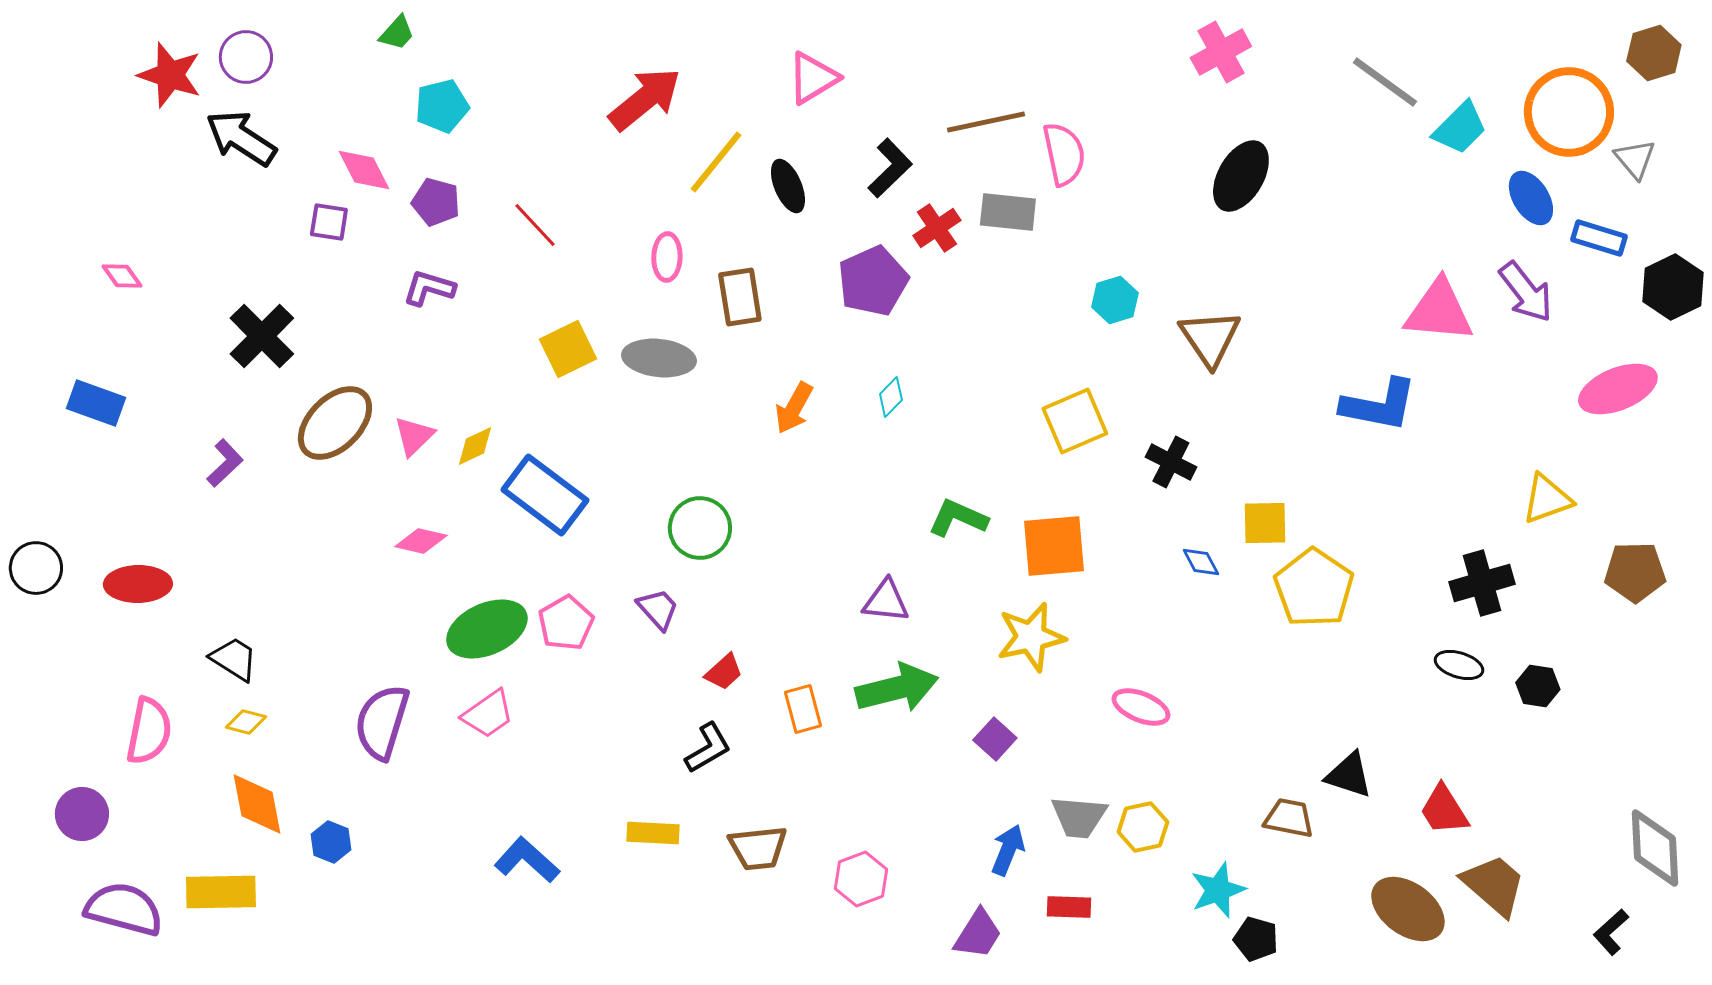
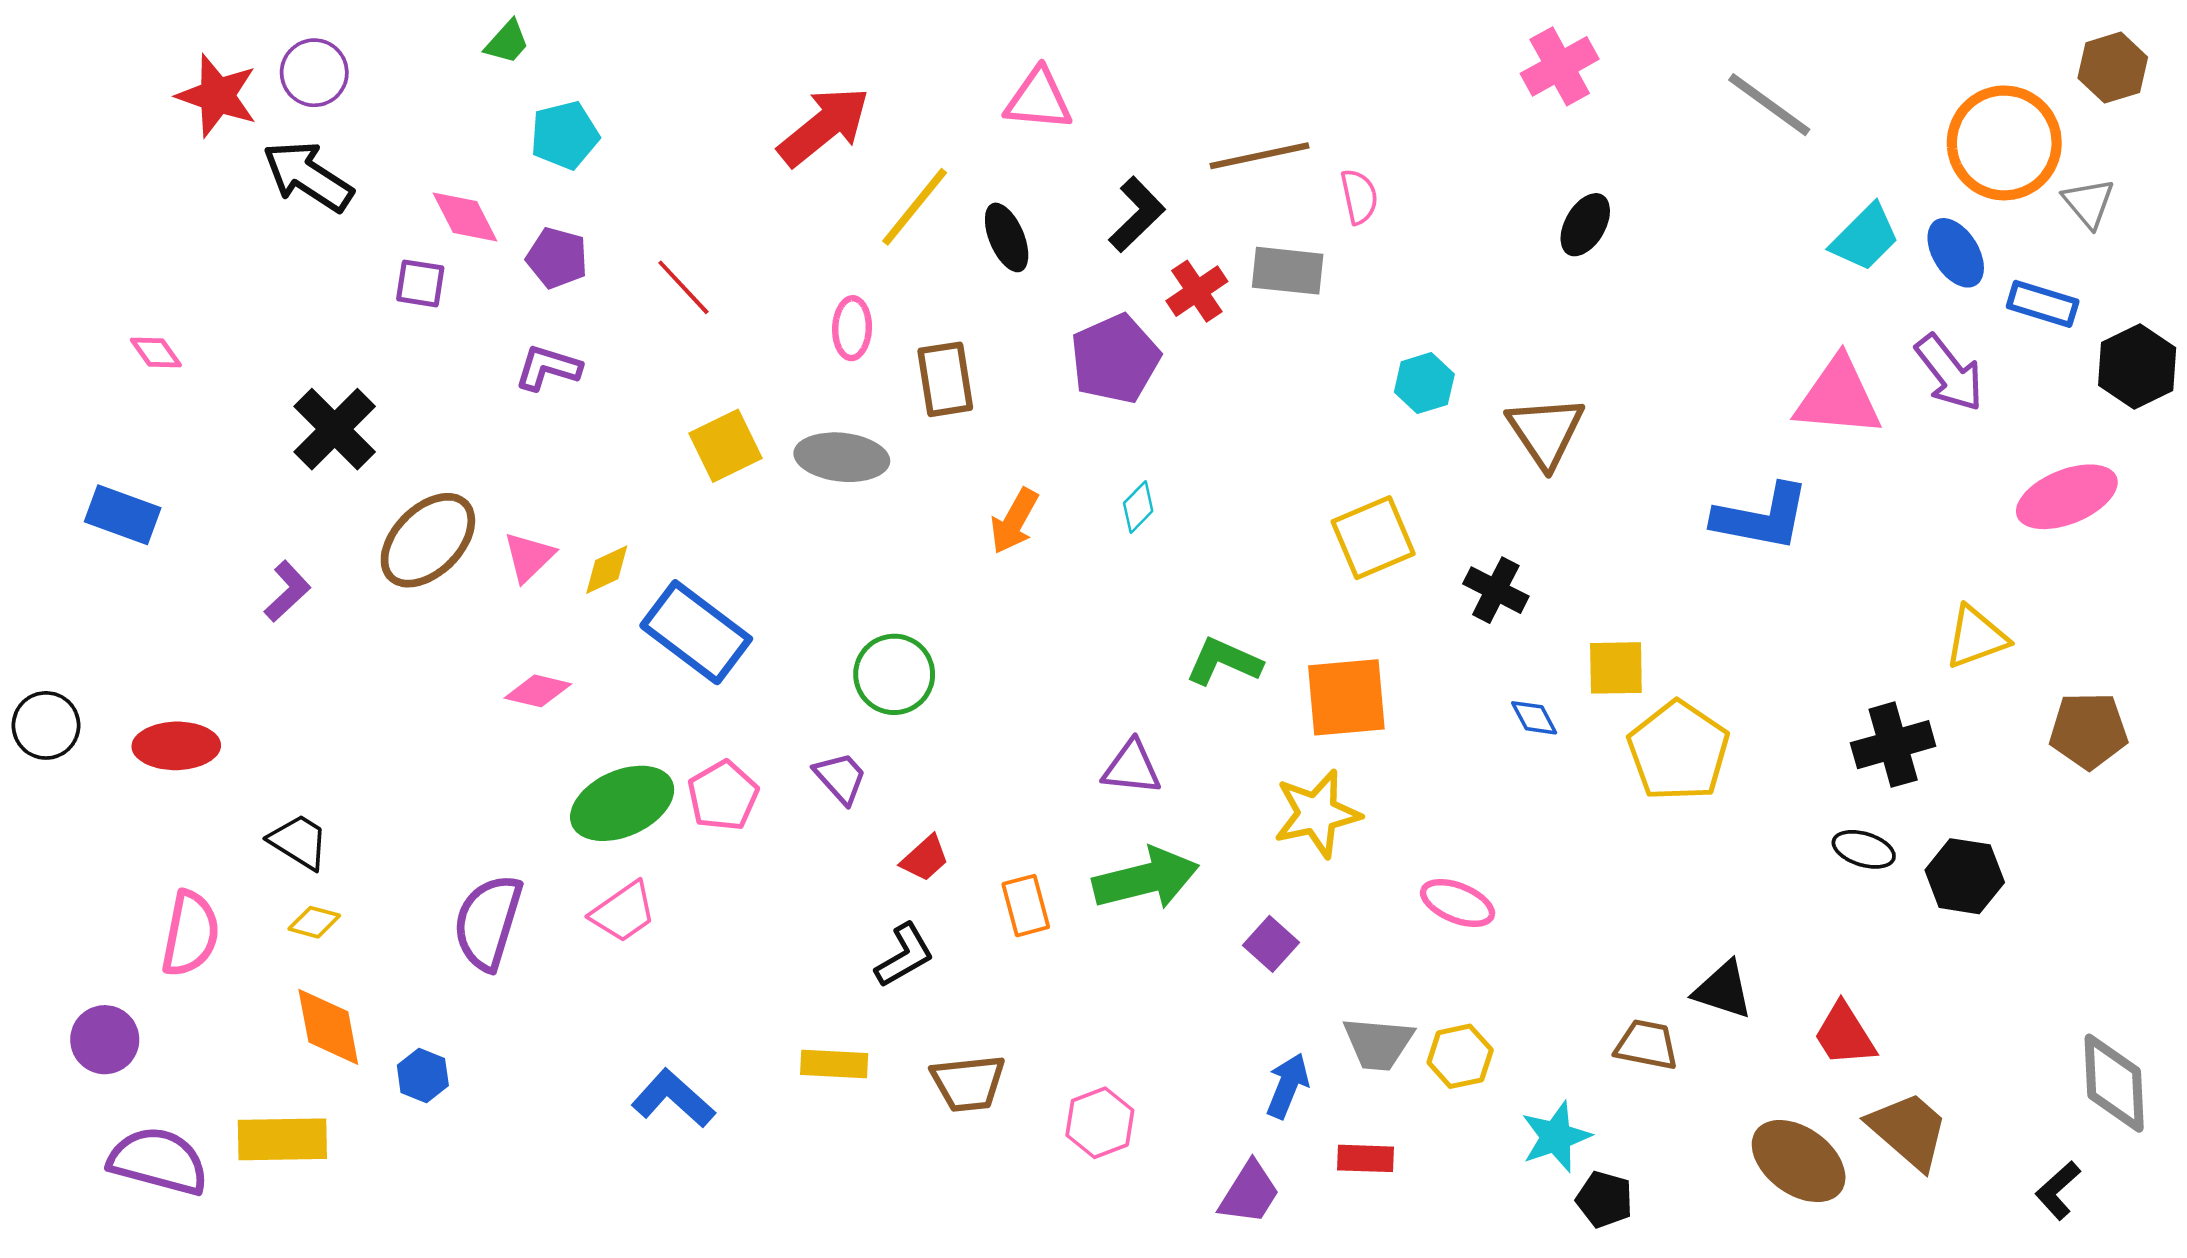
pink triangle: (813, 78) -> (1039, 100), turned 36
cyan trapezoid: (1460, 128) -> (1865, 237), moved
pink semicircle: (1064, 154) -> (1359, 197), size x0.7
black ellipse: (1241, 176) -> (1585, 225), size x0.7
black hexagon: (1538, 686) -> (1965, 876), size x1.4

